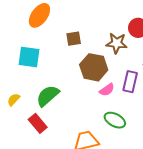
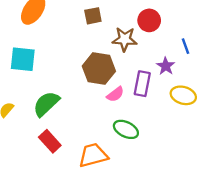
brown square: (74, 39) -> (93, 16), moved
red rectangle: (38, 123) -> (50, 141), moved

